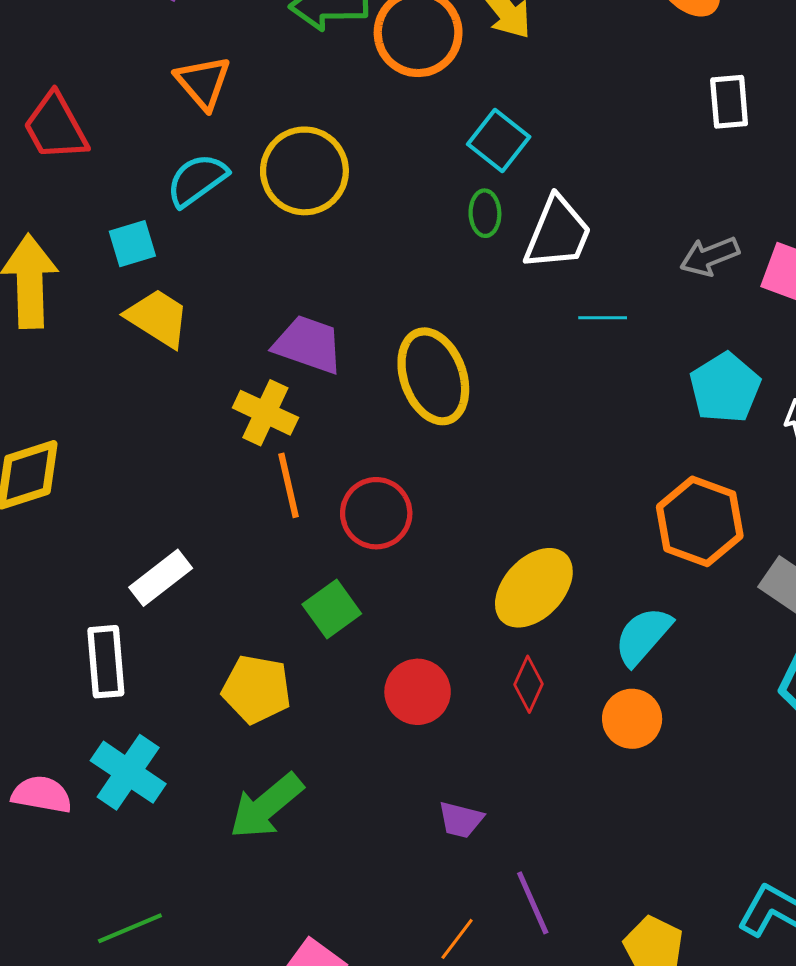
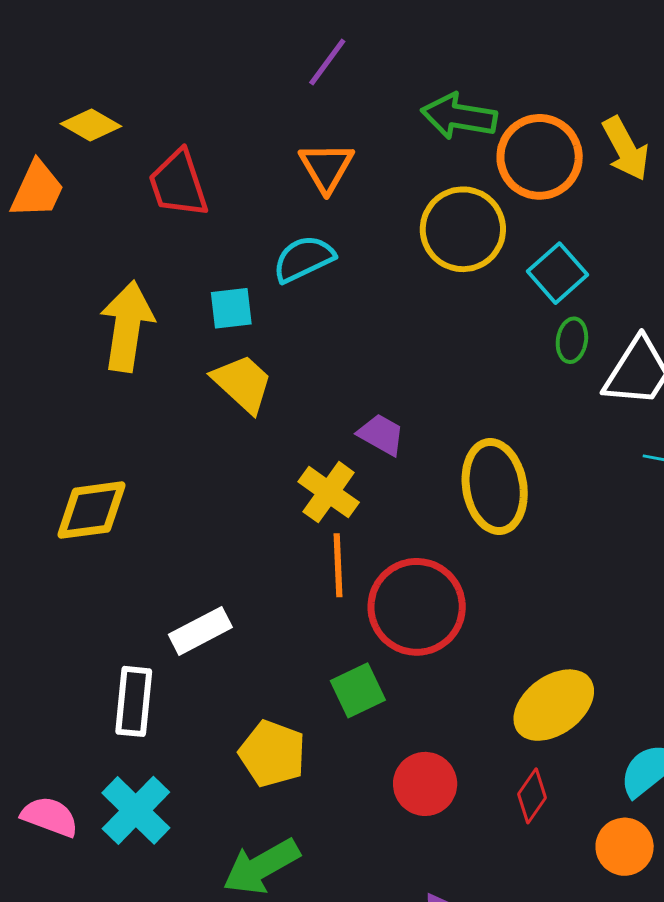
cyan square: (499, 141) -> (558, 273), moved
yellow circle: (304, 171) -> (463, 229), moved
purple trapezoid: (308, 344) -> (381, 435), size x0.7
red circle: (376, 513) -> (417, 607), size x1.4

